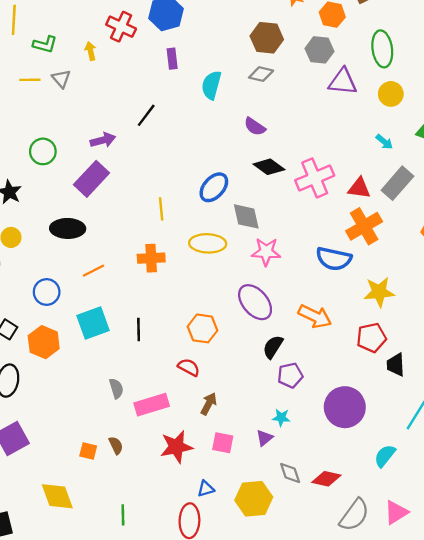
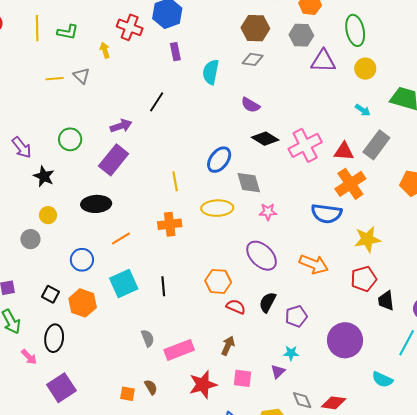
green L-shape: (45, 44) -> (68, 32), moved
pink star: (266, 252) -> (268, 212), size x0.7
black semicircle: (273, 347) -> (268, 302), moved
red semicircle: (189, 367) -> (236, 307), moved
cyan semicircle: (385, 456) -> (382, 380), turned -100

